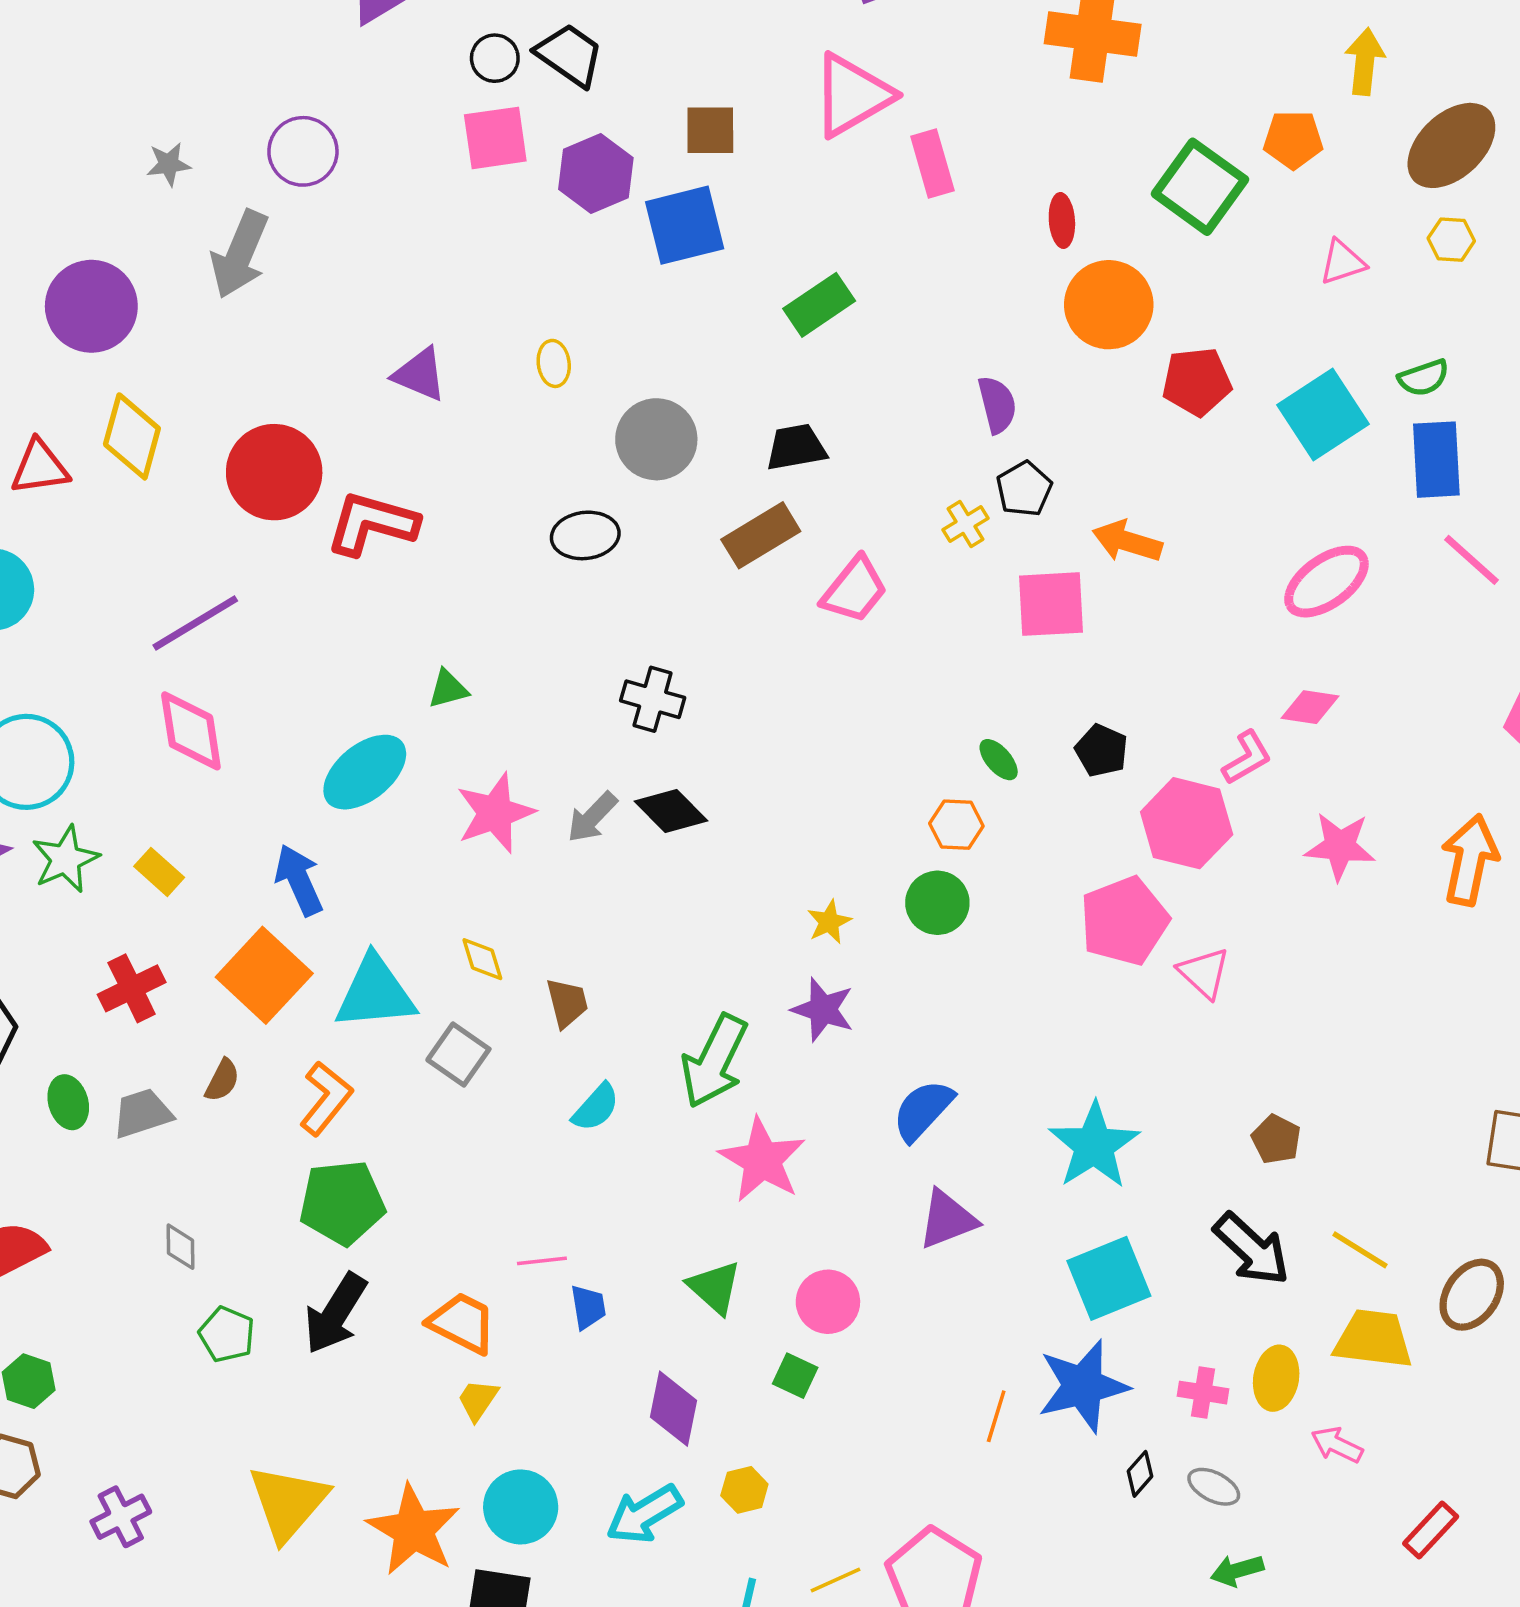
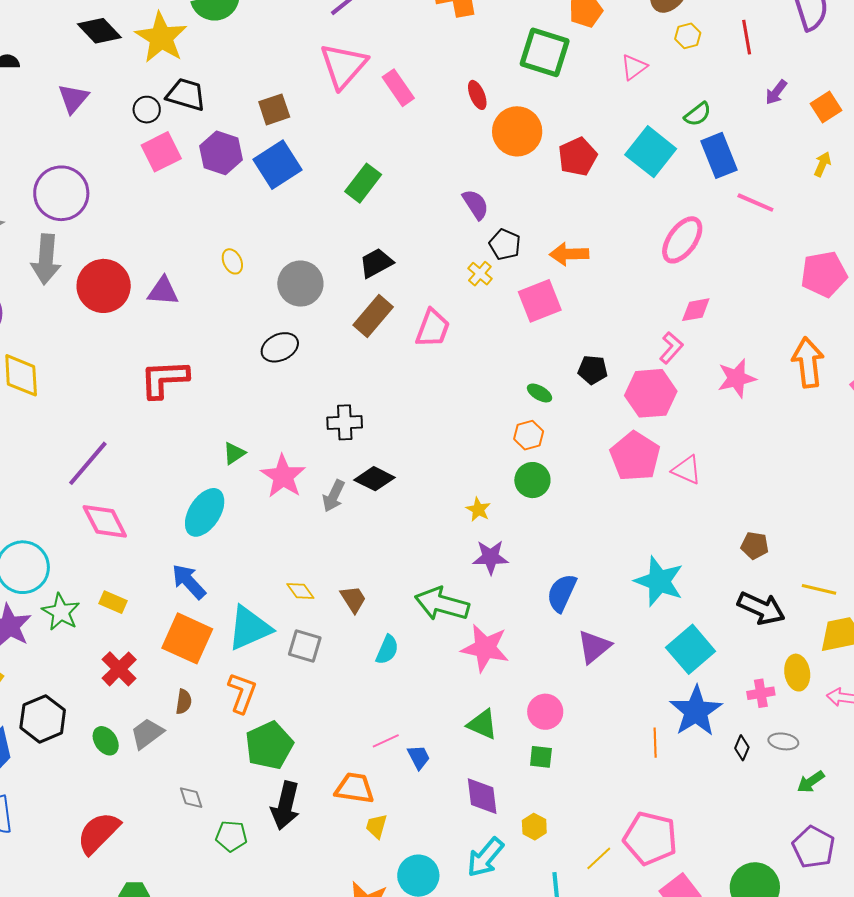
purple circle: (303, 151) -> (61, 193), size x1.4
red circle: (274, 472) -> (104, 286), moved
pink star: (495, 813) -> (283, 476), moved
green arrow: (714, 1061) -> (442, 604), turned 98

